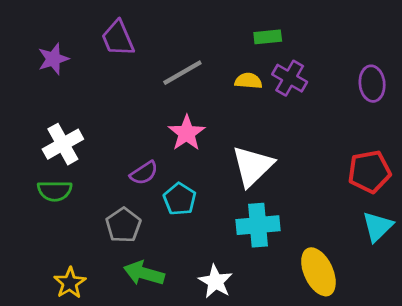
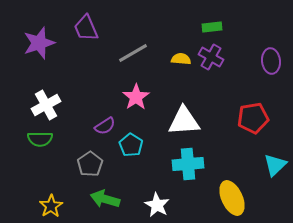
green rectangle: (268, 37) -> (212, 27), moved
purple star: (53, 59) -> (39, 43), size x1.4
white triangle: (253, 166) -> (184, 121), turned 40
red pentagon: (369, 172) -> (253, 118), moved

